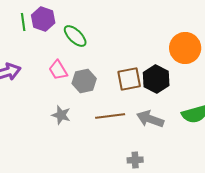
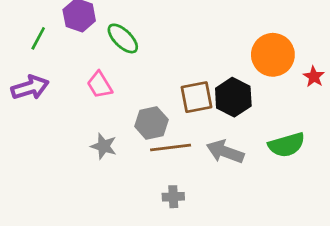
green line: (23, 22) -> (38, 38), moved, turned 36
gray hexagon: (84, 81) -> (151, 123), moved
gray cross: (135, 160) -> (173, 197), moved

